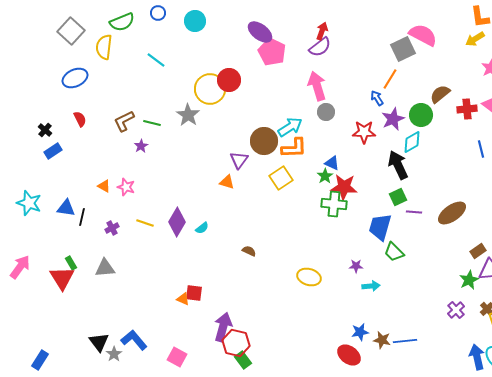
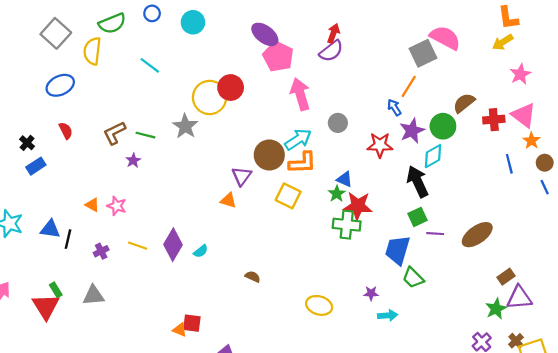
pink arrow: (317, 86) -> (300, 94), moved
yellow square: (281, 178) -> (288, 196), turned -30

